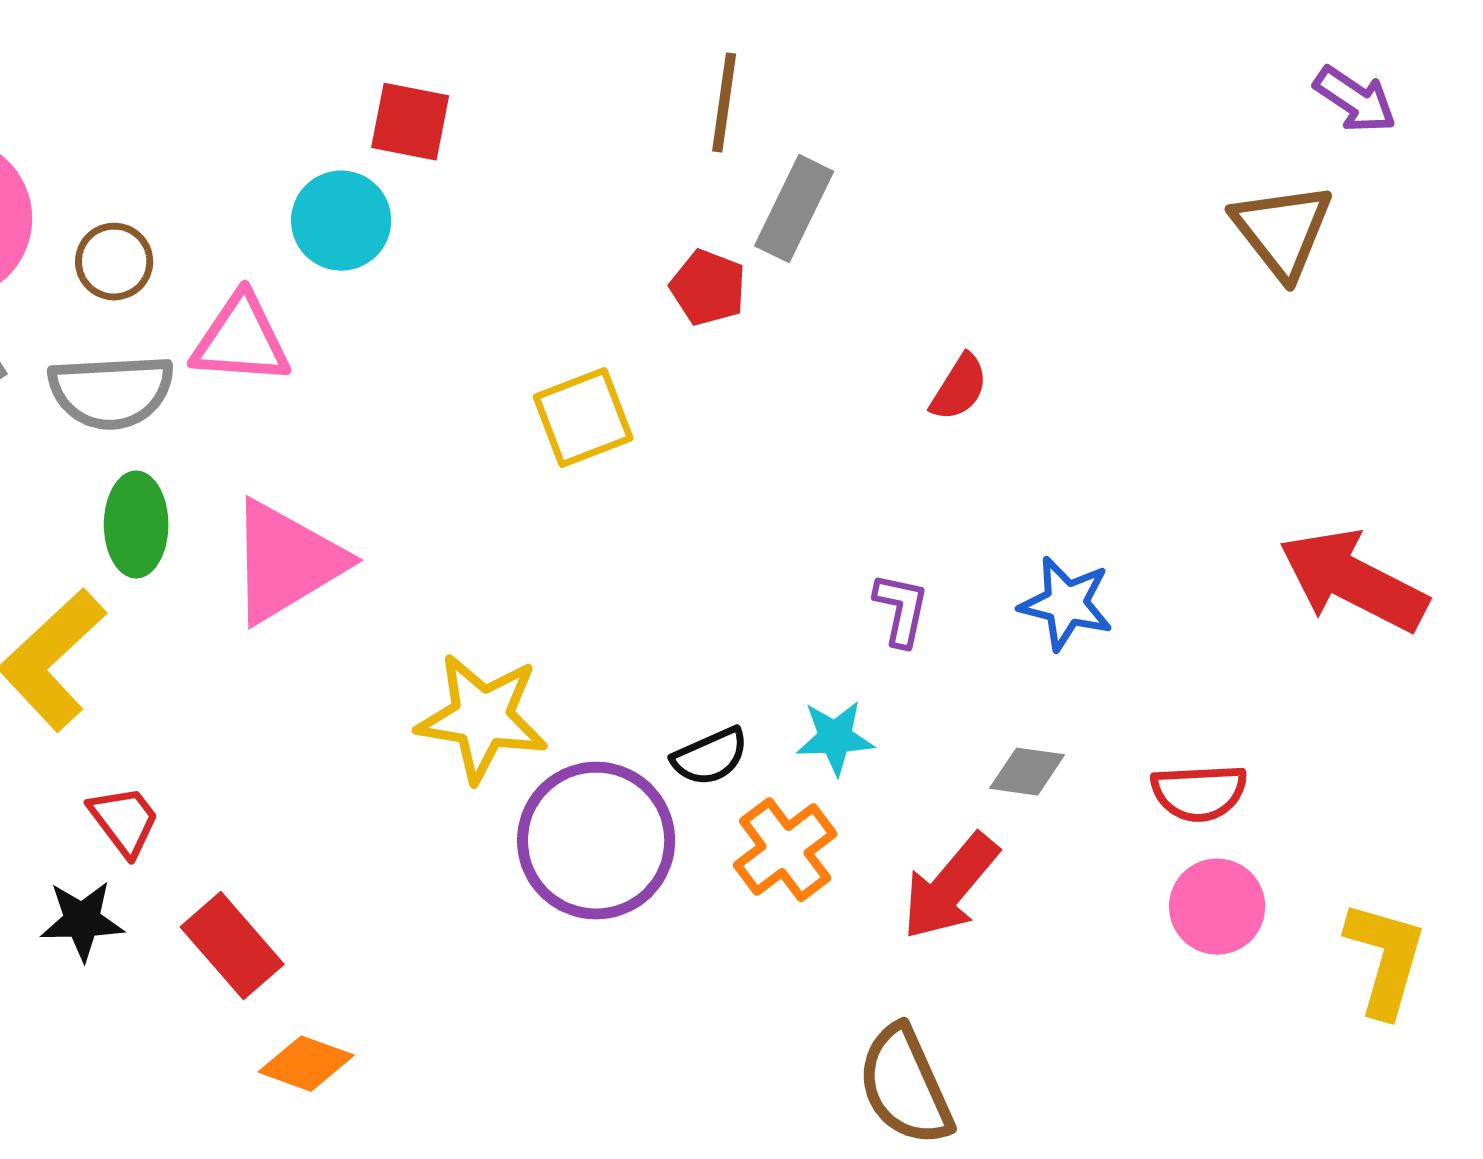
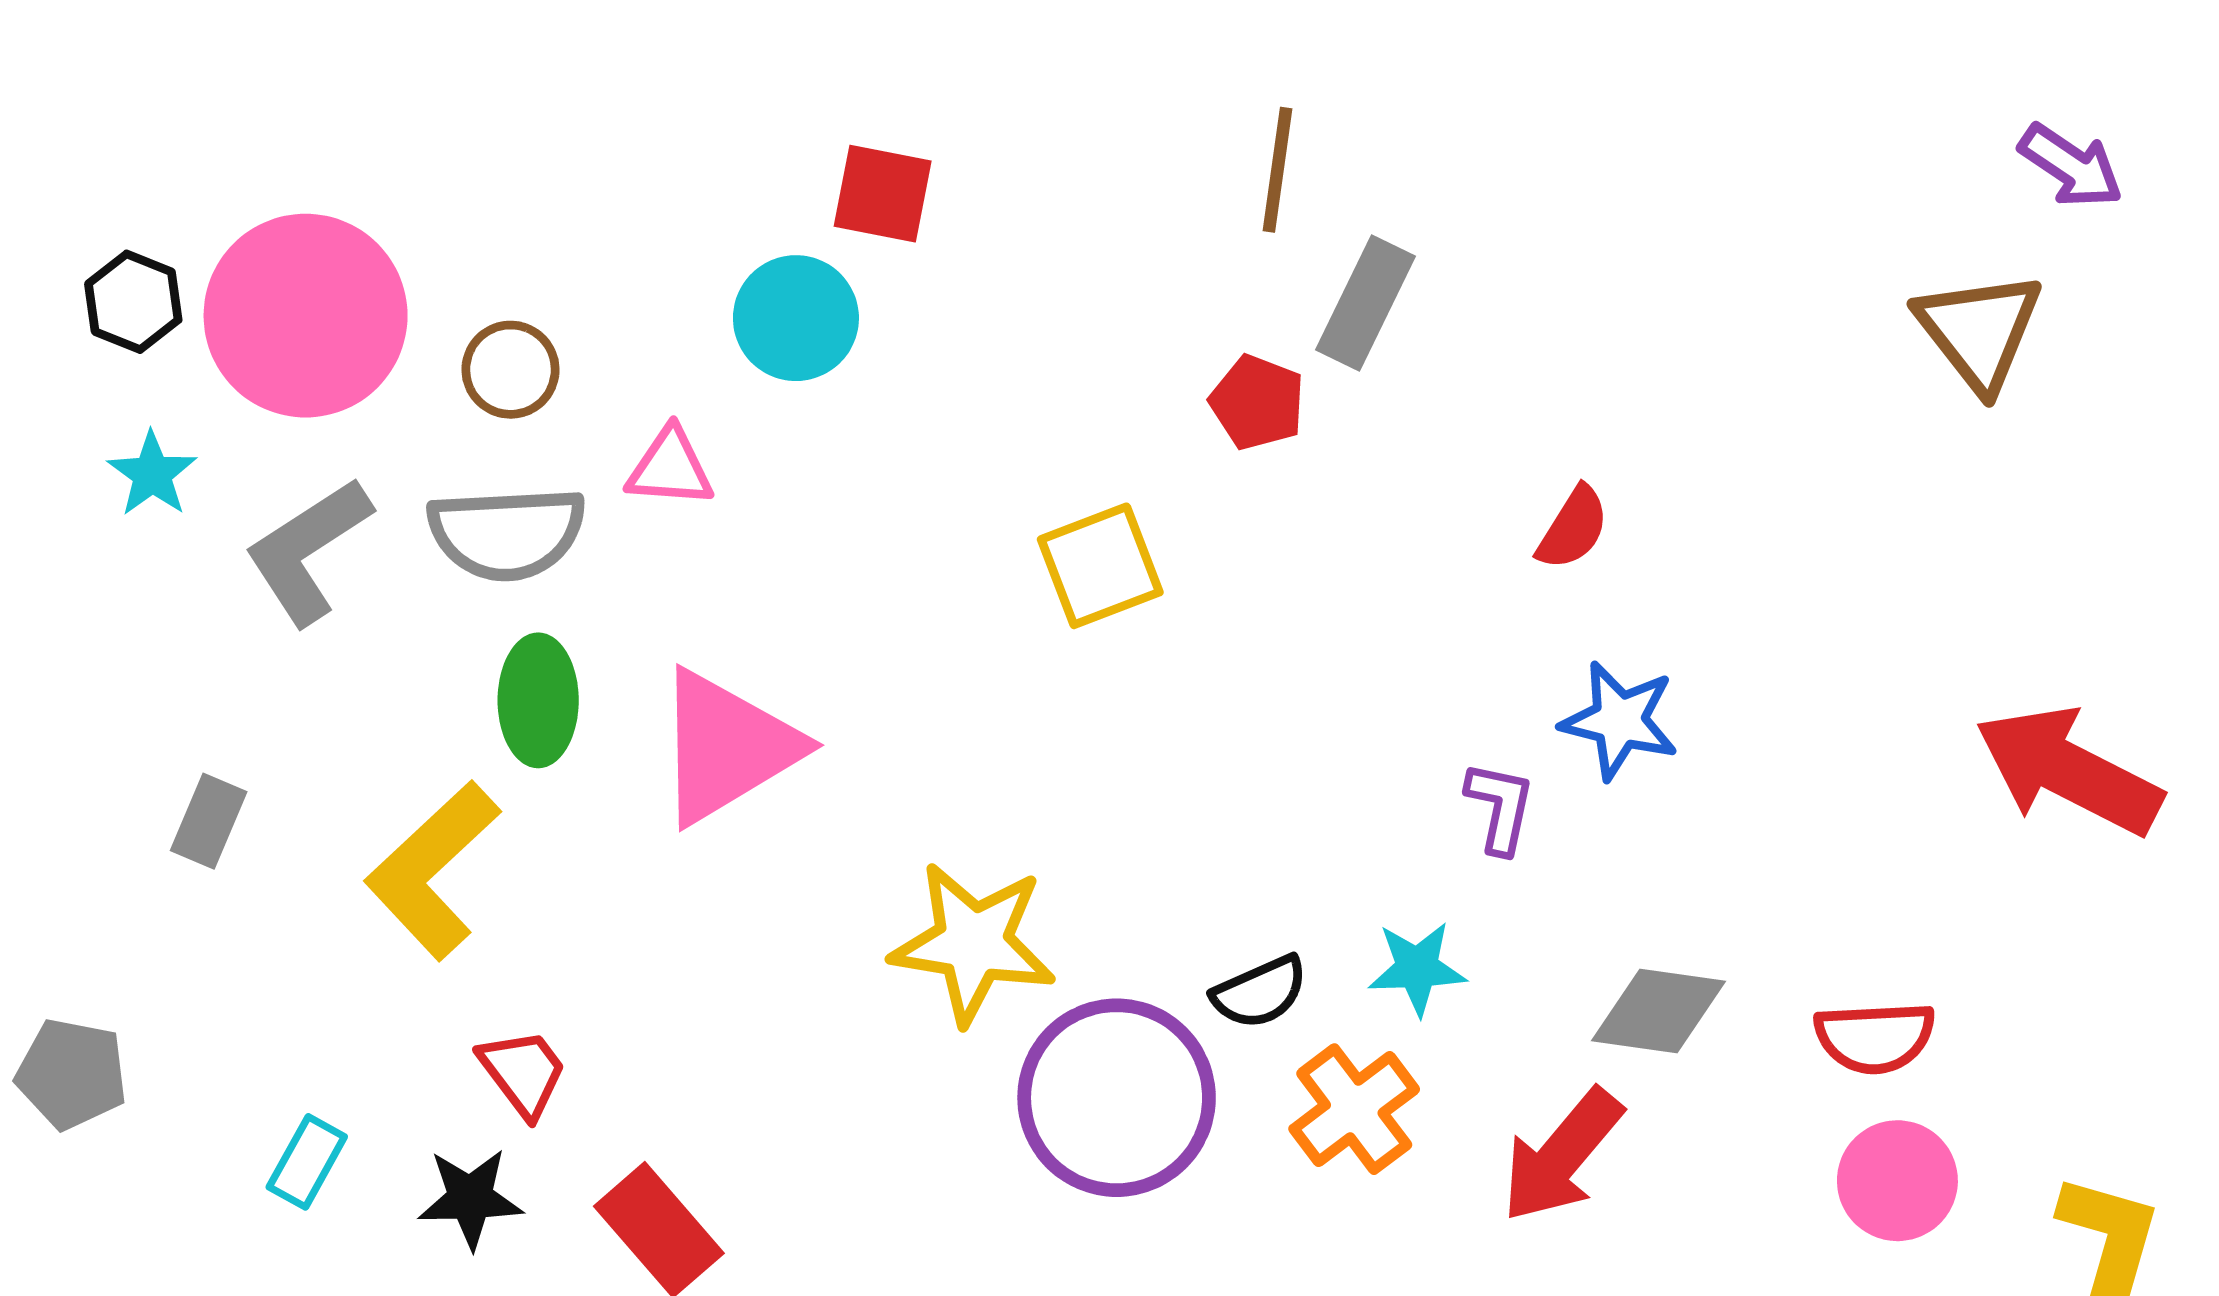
pink triangle: (241, 340) -> (670, 468), size x0.7
blue star: (1066, 604) -> (1620, 720), moved
gray diamond: (1027, 772) -> (1659, 1011), size x1.4

